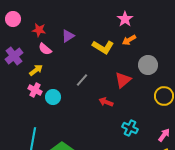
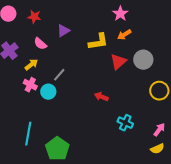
red star: (39, 30) -> (34, 17), moved
yellow L-shape: (103, 47) -> (98, 42), turned -40
gray line: (82, 80) -> (59, 75), moved
red triangle: (123, 80) -> (118, 62), moved

